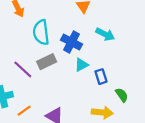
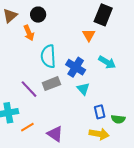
cyan triangle: (81, 65) -> (83, 89), turned -48
blue rectangle: (101, 77) -> (100, 112), moved
green semicircle: (122, 95) -> (118, 119), turned 128

